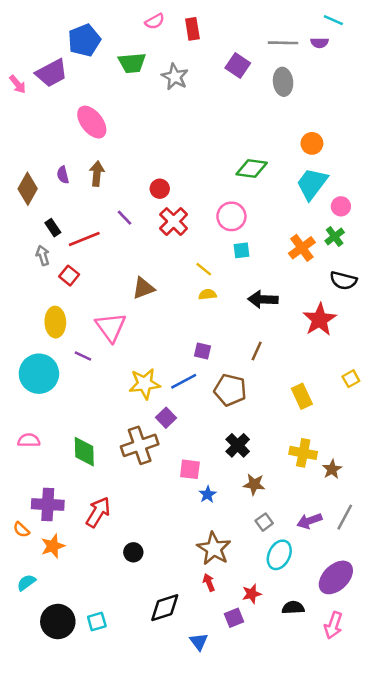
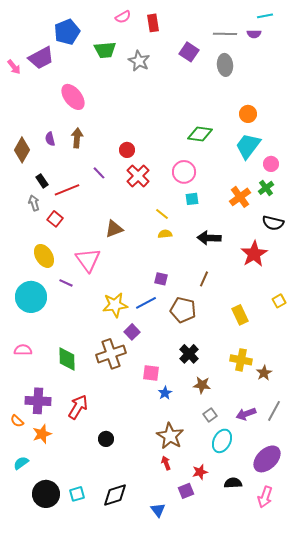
cyan line: (333, 20) -> (265, 16), turned -35
yellow ellipse: (55, 322) -> (44, 256), turned -30
black diamond: (165, 608) -> (115, 495), moved

